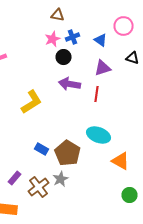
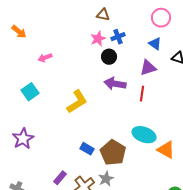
pink circle: (124, 26) -> (161, 18), moved
blue triangle: (100, 40) -> (155, 44), moved
orange triangle: (120, 161) -> (166, 150), moved

